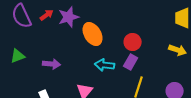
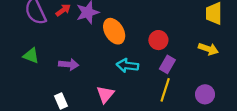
green triangle: (18, 56) -> (31, 56), turned 42
purple rectangle: (131, 62) -> (167, 64), moved

